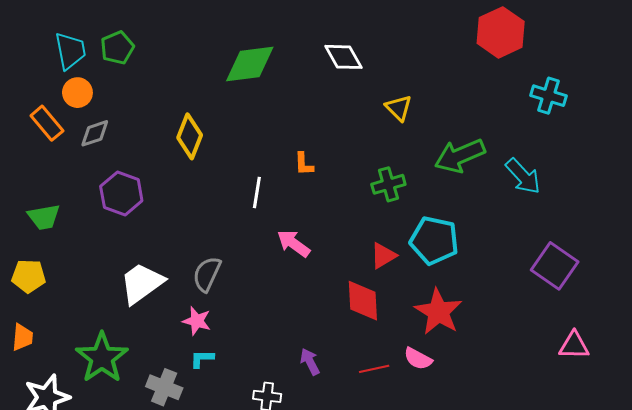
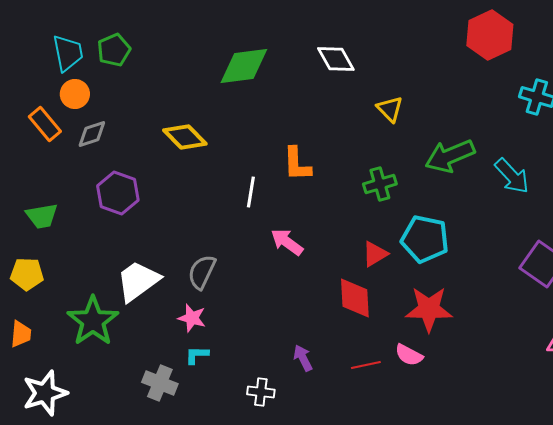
yellow diamond: (190, 136) -> (185, 137), turned -66
orange L-shape: (304, 164) -> (297, 164), size x1.5
red star: (438, 312) -> (429, 309), turned -30
green star: (102, 358) -> (93, 321), moved

